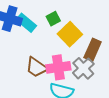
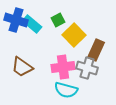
brown trapezoid: (37, 67) -> (22, 67), moved
gray cross: (83, 68) -> (87, 68), turned -30

